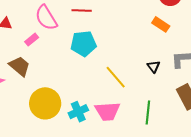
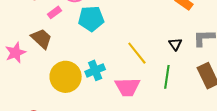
cyan pentagon: (83, 44) -> (91, 19), moved
cyan cross: (78, 112) -> (95, 70), moved
green line: (148, 113) -> (167, 77), moved

